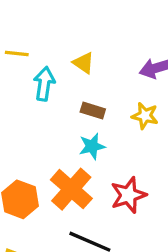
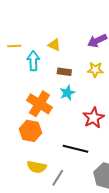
orange cross: (71, 189) -> (39, 104), moved

